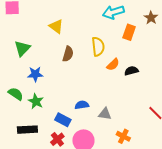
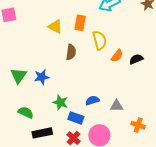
orange rectangle: (129, 32) -> (80, 23), moved
green triangle: (22, 48) -> (19, 76), moved
green semicircle: (16, 94) -> (26, 112), moved
green star: (36, 101) -> (60, 102), moved

